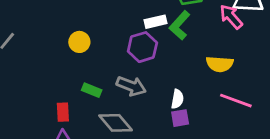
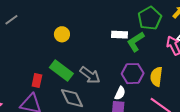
purple hexagon: (142, 47) -> (133, 74), moved
yellow semicircle: (220, 64) -> (156, 77), turned 78
green rectangle: (92, 90) -> (61, 71), size x1.6

